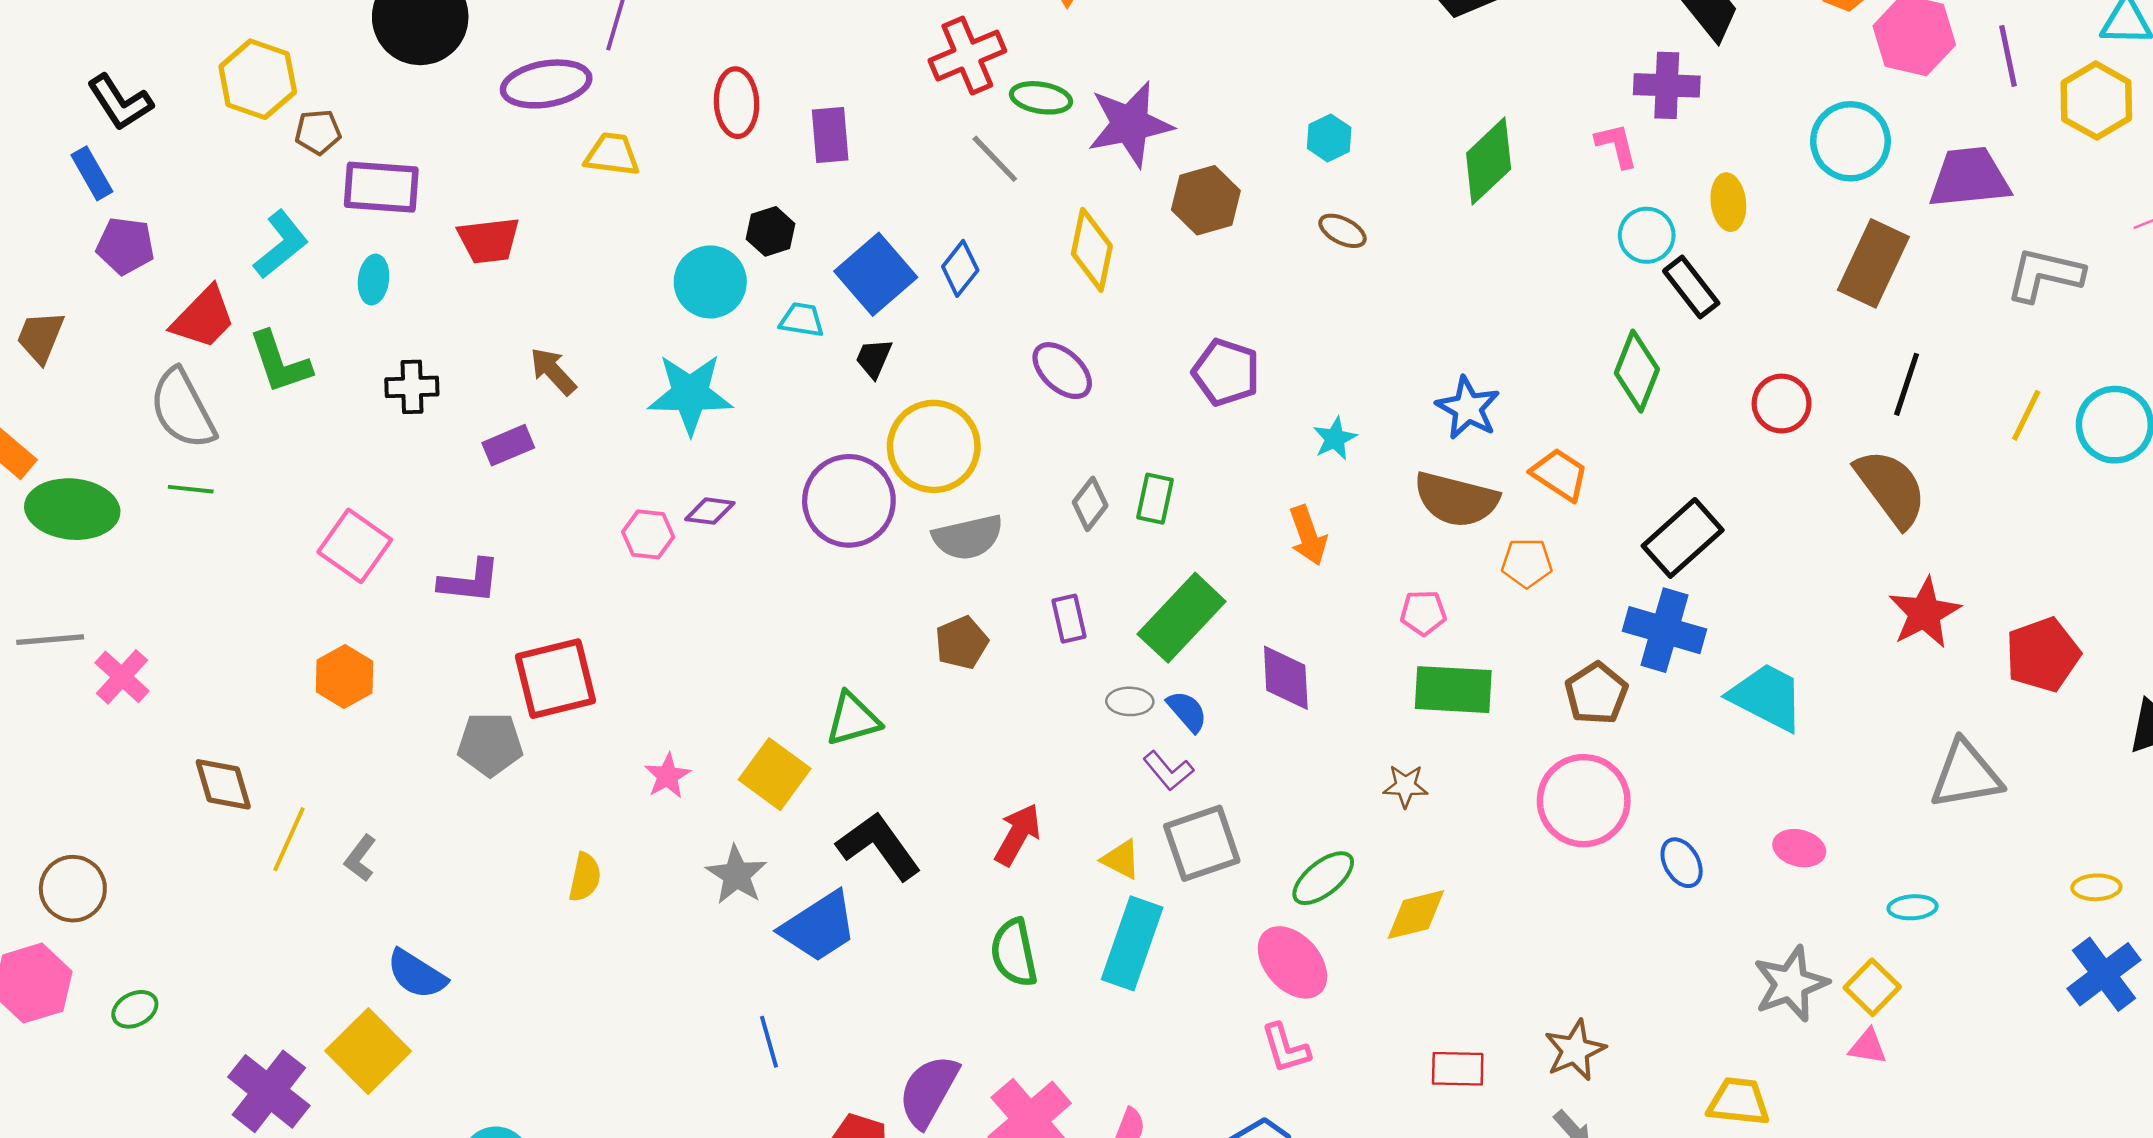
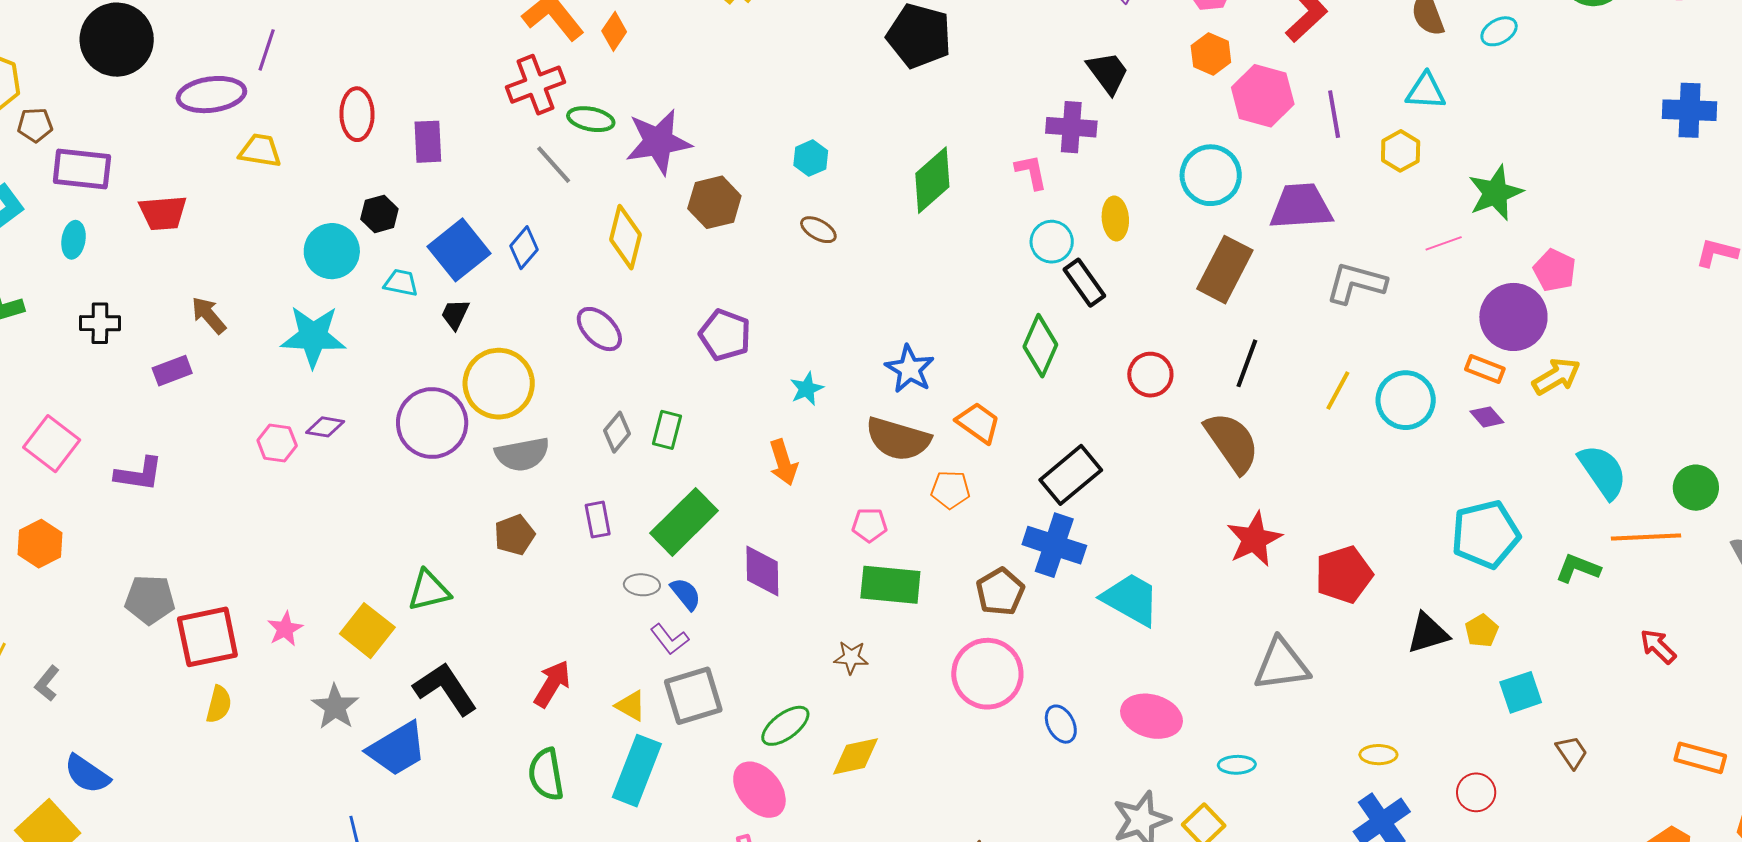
yellow hexagon: (2096, 101) -> (1401, 151), size x0.7
red square: (555, 679) -> (207, 637), moved
pink ellipse: (1799, 848) -> (1152, 716), size x1.5

